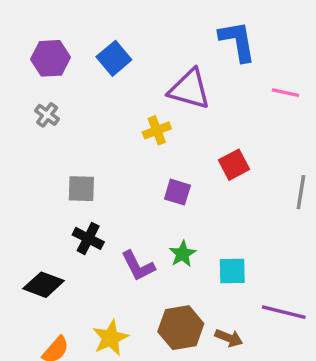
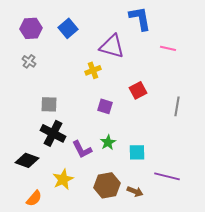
black cross: (88, 238) -> (53, 133), size x1.4
yellow star: (111, 338) -> (63, 179), moved

